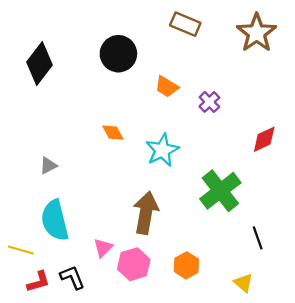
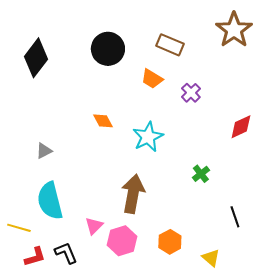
brown rectangle: (185, 24) -> (170, 45), moved
green cross: (220, 191) -> (201, 174), size x0.5
yellow triangle: (243, 283) -> (211, 258), moved

